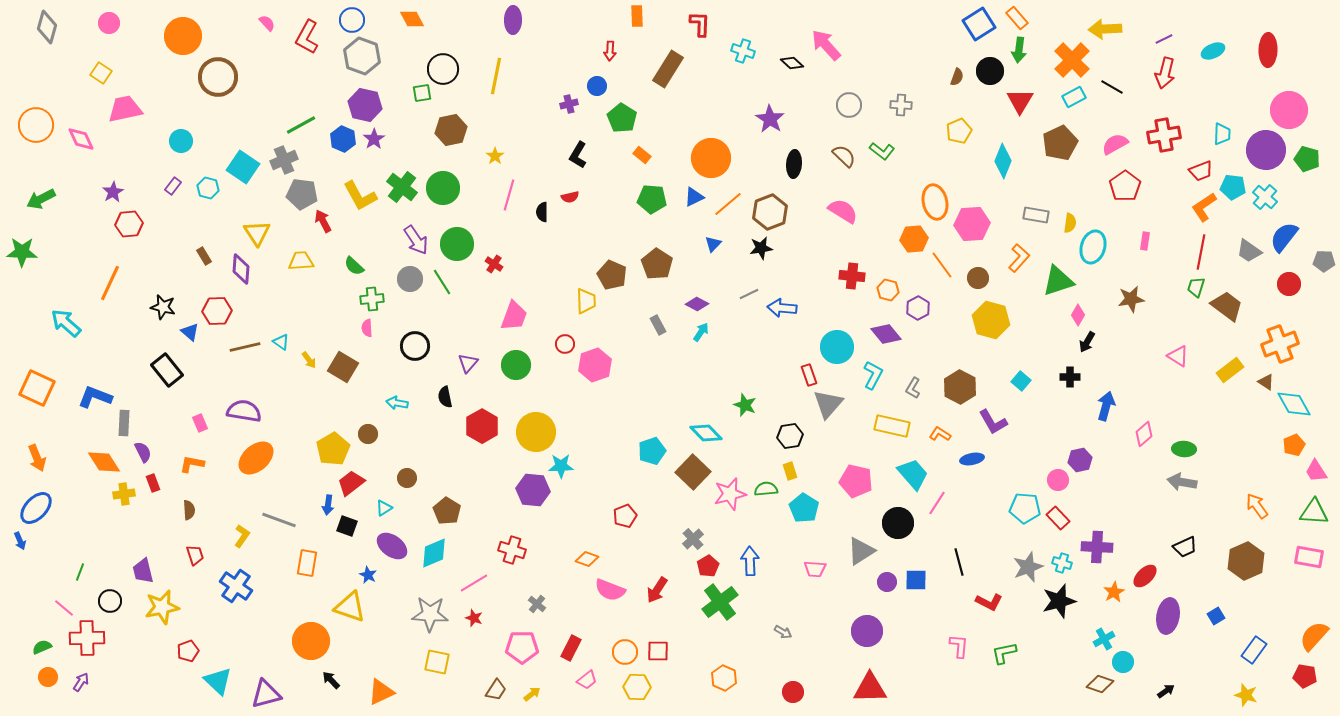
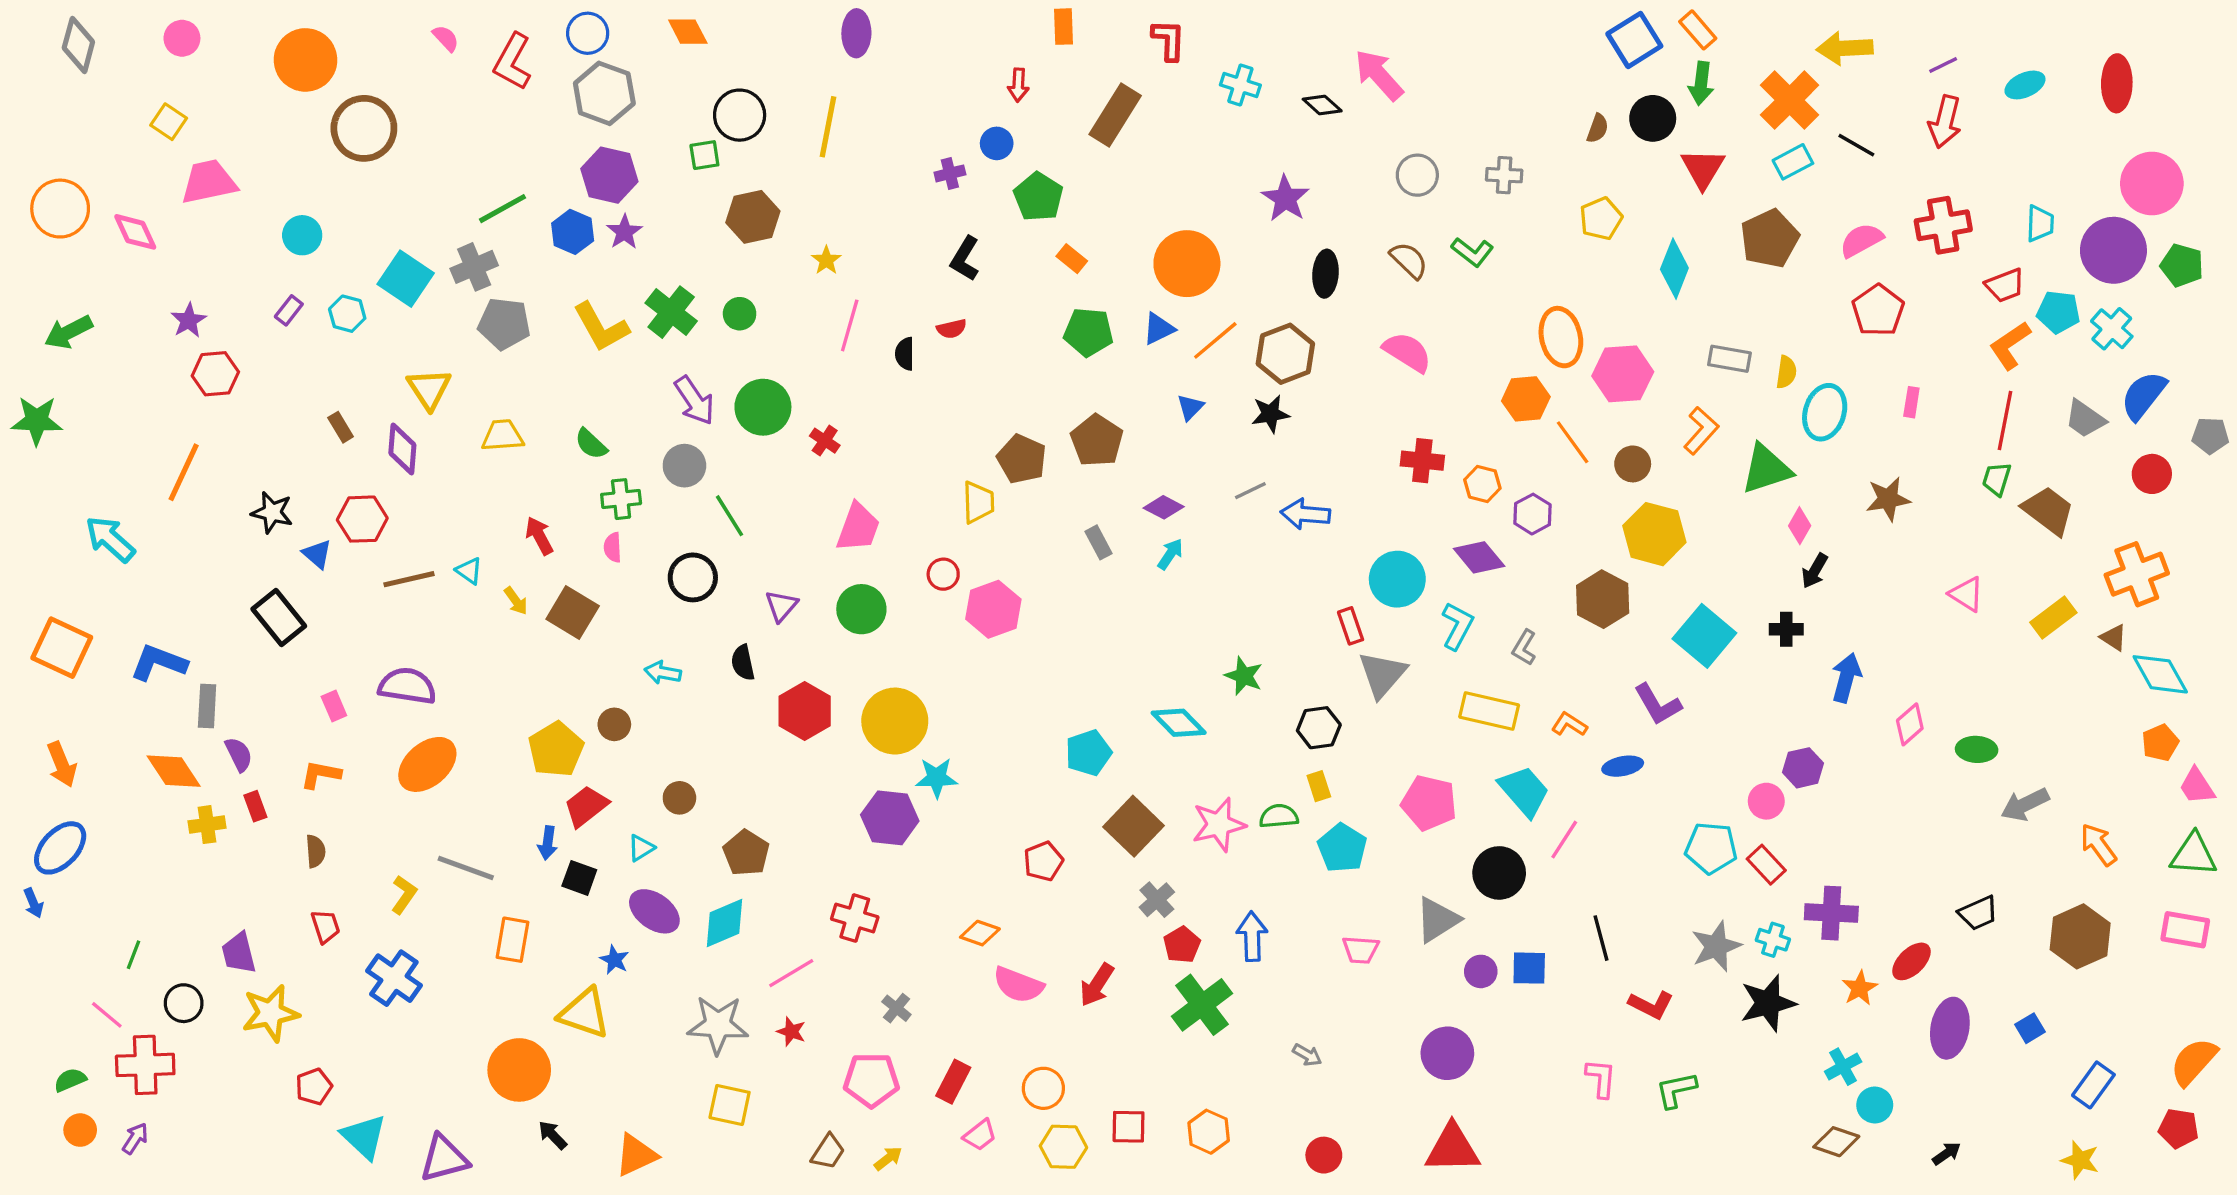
green circle: (443, 188) -> (740, 314), size x0.6
red arrow: (323, 221) -> (539, 536), moved
green line: (442, 282) -> (730, 516), moved
cyan square: (1021, 381) -> (1704, 636), size x1.8
brown hexagon: (960, 387) -> (1603, 599), moved
brown square: (693, 472) -> (1134, 826), moved
gray arrow: (1182, 482) -> (2025, 805), moved, turned -36
red square: (658, 651) -> (1129, 1127), moved

